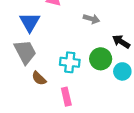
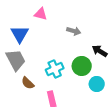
cyan cross: (70, 62) -> (55, 69), turned -30
cyan circle: (122, 71) -> (97, 84), moved

